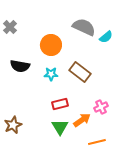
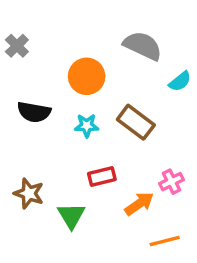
cyan semicircle: (106, 37) -> (180, 81), moved
brown star: (13, 125) -> (29, 193), moved, turned -30
green triangle: (60, 127) -> (71, 216), moved

